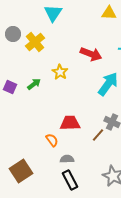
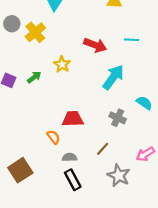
brown line: (98, 135) -> (103, 149), moved

